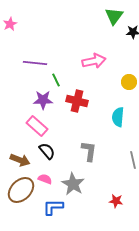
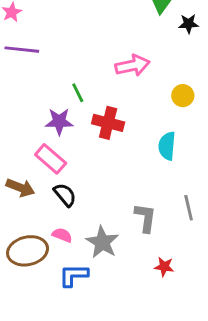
purple line: (35, 63) -> (22, 50), moved
gray L-shape: (89, 151) -> (145, 218), moved
brown arrow: (20, 160) -> (20, 188), moved
brown ellipse: (21, 190) -> (28, 251), turned 32

